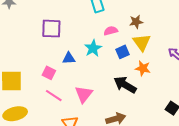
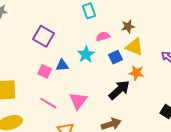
purple square: (51, 29) -> (44, 36), turned 30
yellow triangle: (142, 42) -> (134, 47), turned -30
pink square: (49, 73) -> (45, 71), moved
black arrow: (125, 85) -> (119, 90), turned 110

